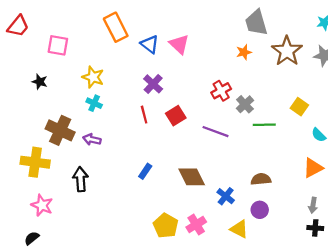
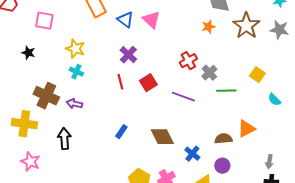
orange triangle: (313, 168) -> (246, 129), moved

